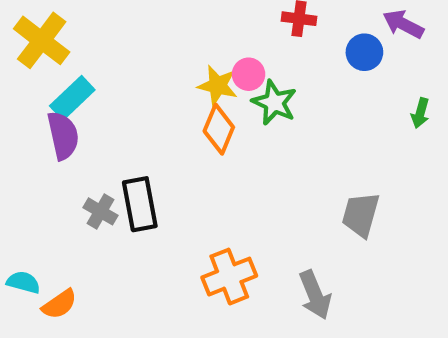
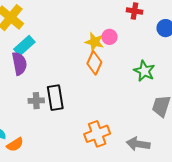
green star: (274, 103) -> (144, 71), moved
gray cross: (101, 211) -> (36, 101), turned -35
gray arrow: (315, 295) -> (138, 144), turned 120

